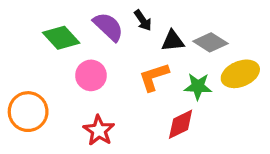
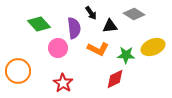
purple semicircle: (108, 27) -> (74, 28), moved, turned 40
gray diamond: (210, 42) -> (134, 14), moved
orange L-shape: (154, 77) -> (98, 49), turned -135

